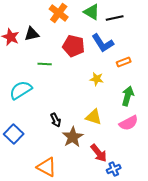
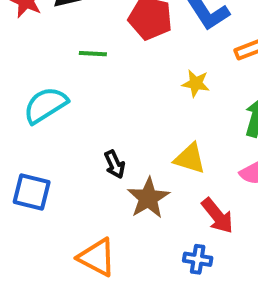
blue square: (14, 134) -> (32, 192), turned -30
red arrow: (99, 153) -> (217, 216), moved
blue cross: (114, 169) -> (198, 259), moved, turned 32

